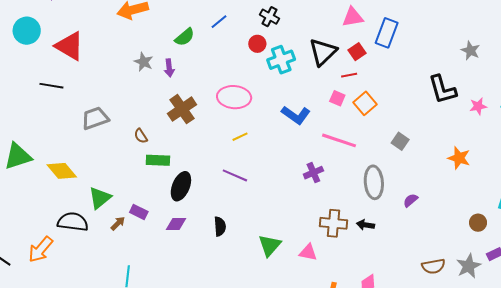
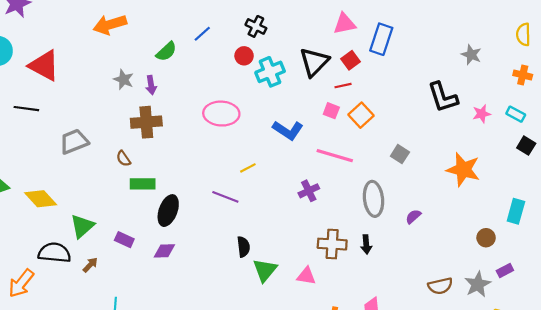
brown cross: (182, 109) -> (146, 122), moved, turned 32
yellow line: (240, 137) -> (248, 168), moved
orange star: (459, 158) -> (463, 170), size x1.4
brown arrow: (118, 223) -> (90, 265), moved
black arrow: (365, 225) -> (366, 244), turned -102
black semicircle: (220, 226) -> (243, 247), moved

